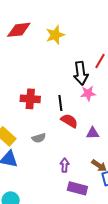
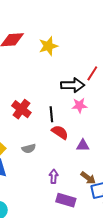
black arrow: (81, 73) -> (73, 85), turned -85
red cross: (30, 99) -> (21, 109), turned 30

